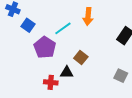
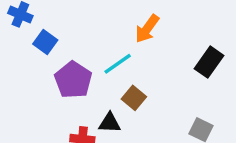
orange arrow: (88, 16) -> (147, 29), turned 30
cyan line: (63, 28) -> (118, 64), moved

